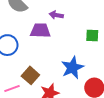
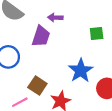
purple trapezoid: (40, 31) -> (41, 36), turned 115

